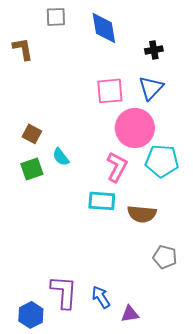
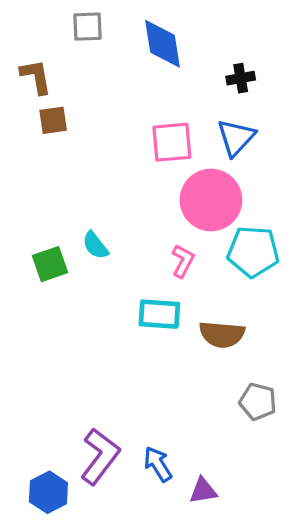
brown square: (32, 134) -> (53, 120), moved, turned -36
pink L-shape: (117, 167) -> (183, 261), size x0.7
purple L-shape: (64, 292) -> (100, 456), turned 33

